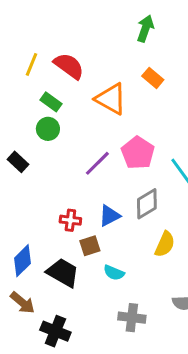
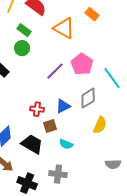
gray cross: (132, 318) -> (58, 174), moved

